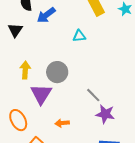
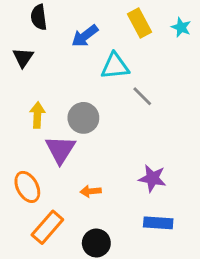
blue arrow: (46, 15) -> (85, 36), moved
cyan triangle: (79, 36) -> (115, 66), size x1.5
gray line: (93, 95) -> (142, 96), moved

